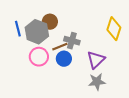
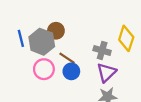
gray cross: (72, 41) -> (102, 50), moved
brown line: (60, 47) -> (67, 58), turned 56

